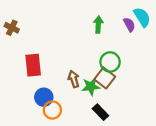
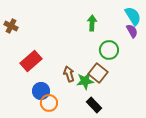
purple semicircle: (129, 25) -> (132, 31), moved
green circle: (110, 62) -> (109, 50), moved
red rectangle: (33, 65) -> (31, 61), turned 55

